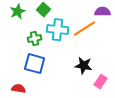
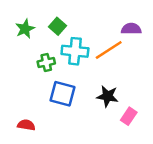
blue square: (35, 64) -> (62, 94), moved

